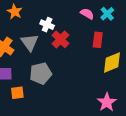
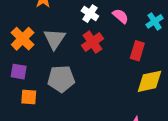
pink semicircle: (87, 14) -> (121, 16), moved
white cross: (47, 25) -> (90, 14), moved

